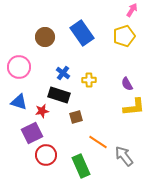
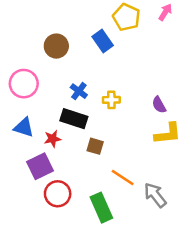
blue rectangle: (82, 33) -> (103, 41), size x0.7
yellow pentagon: (124, 36) -> (126, 17), moved, turned -30
brown square: (76, 117) -> (95, 146), turned 32

